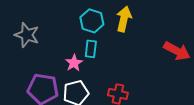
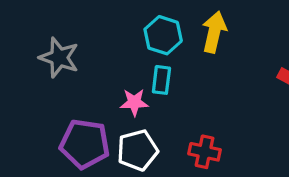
pink star: (74, 63) -> (134, 102), turned 30

